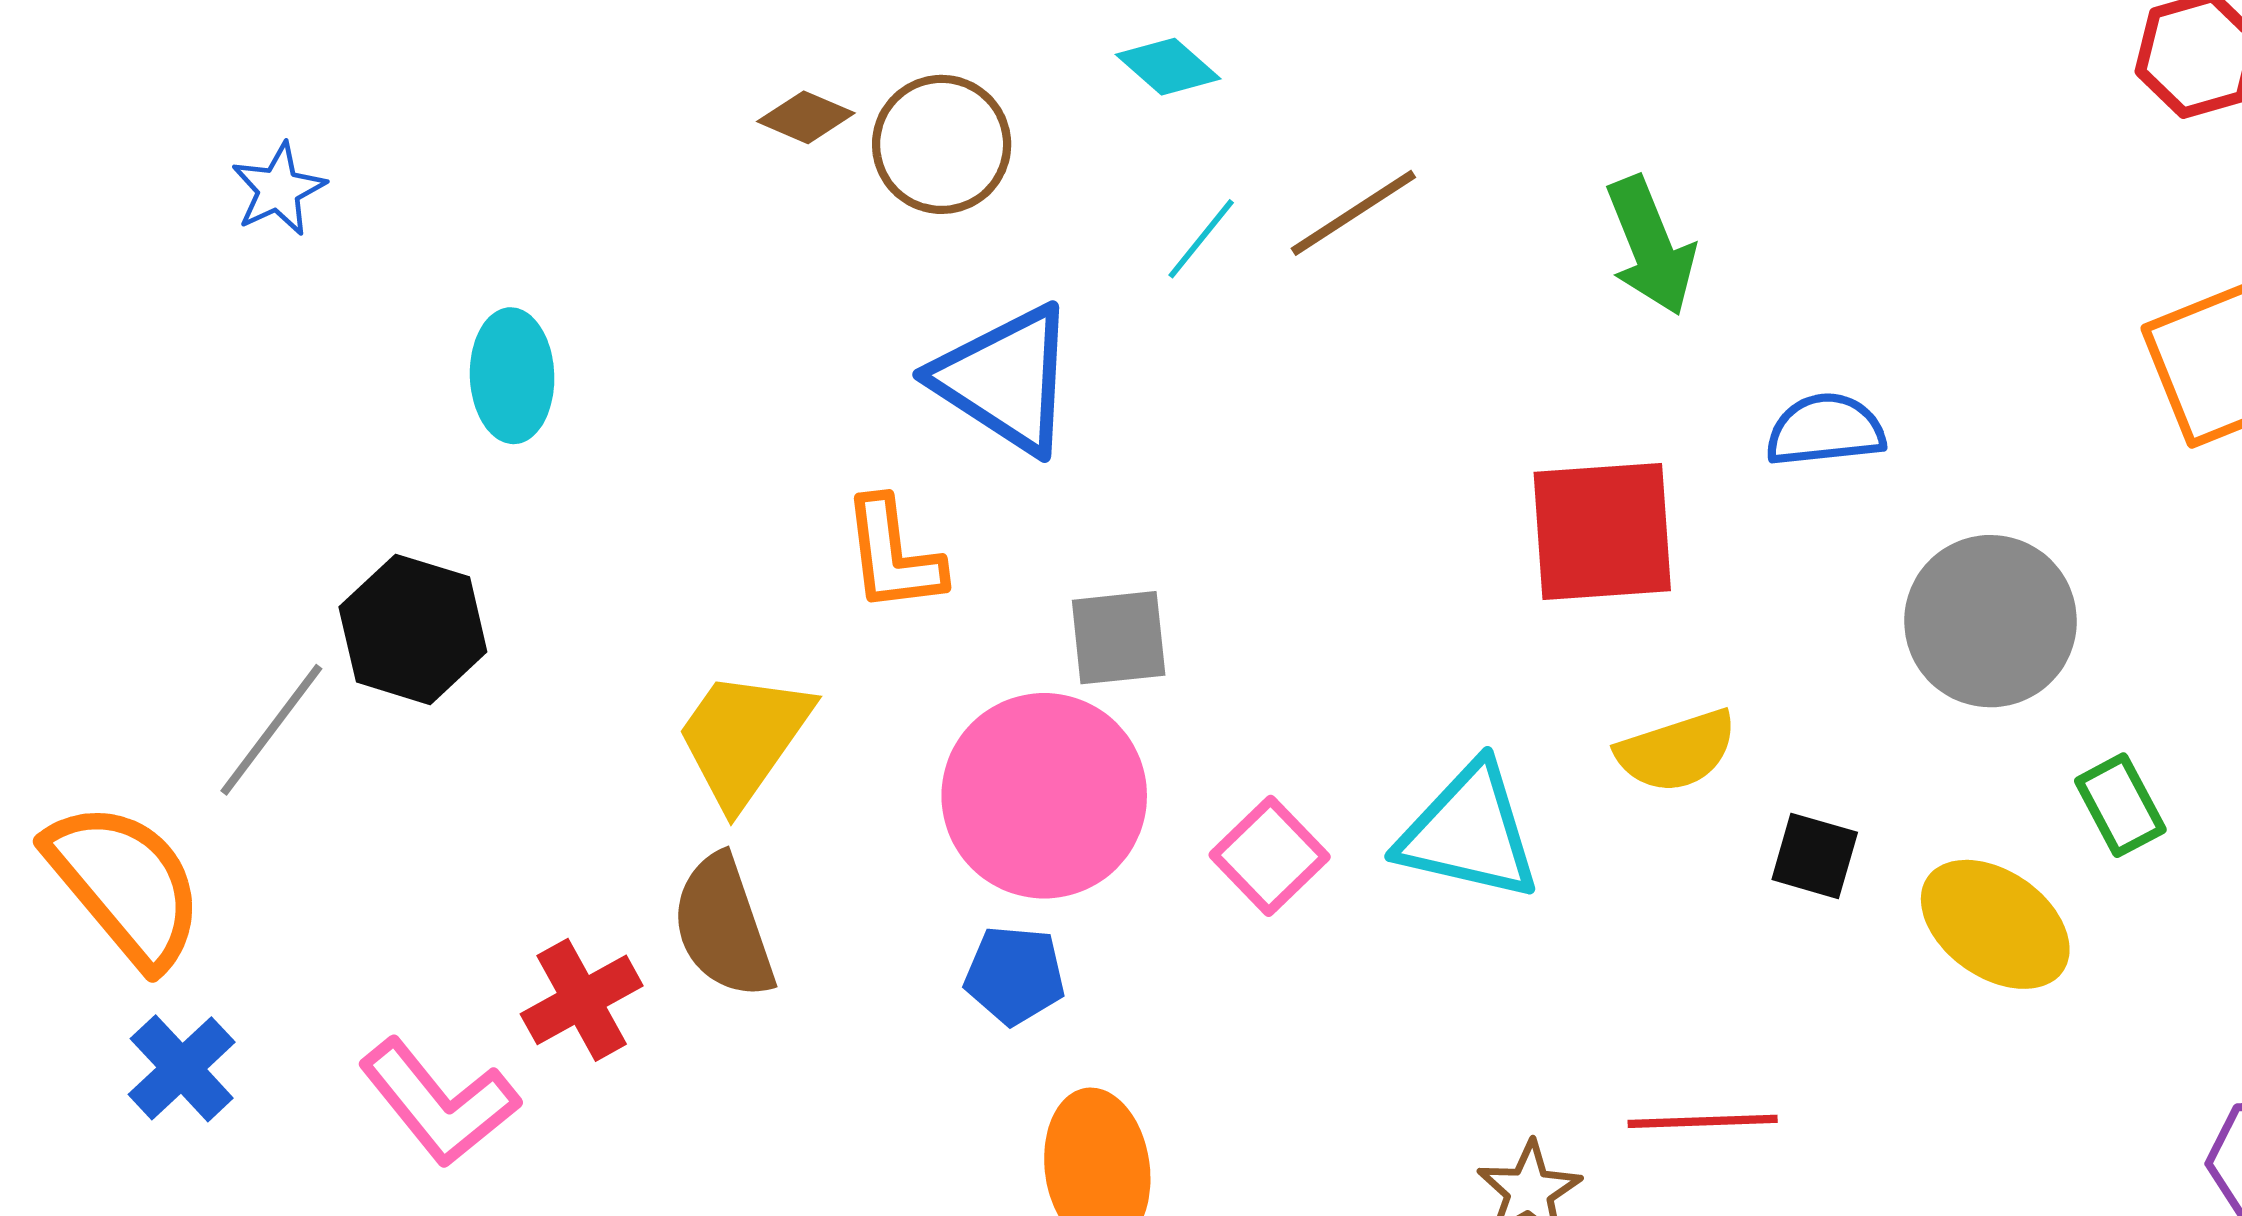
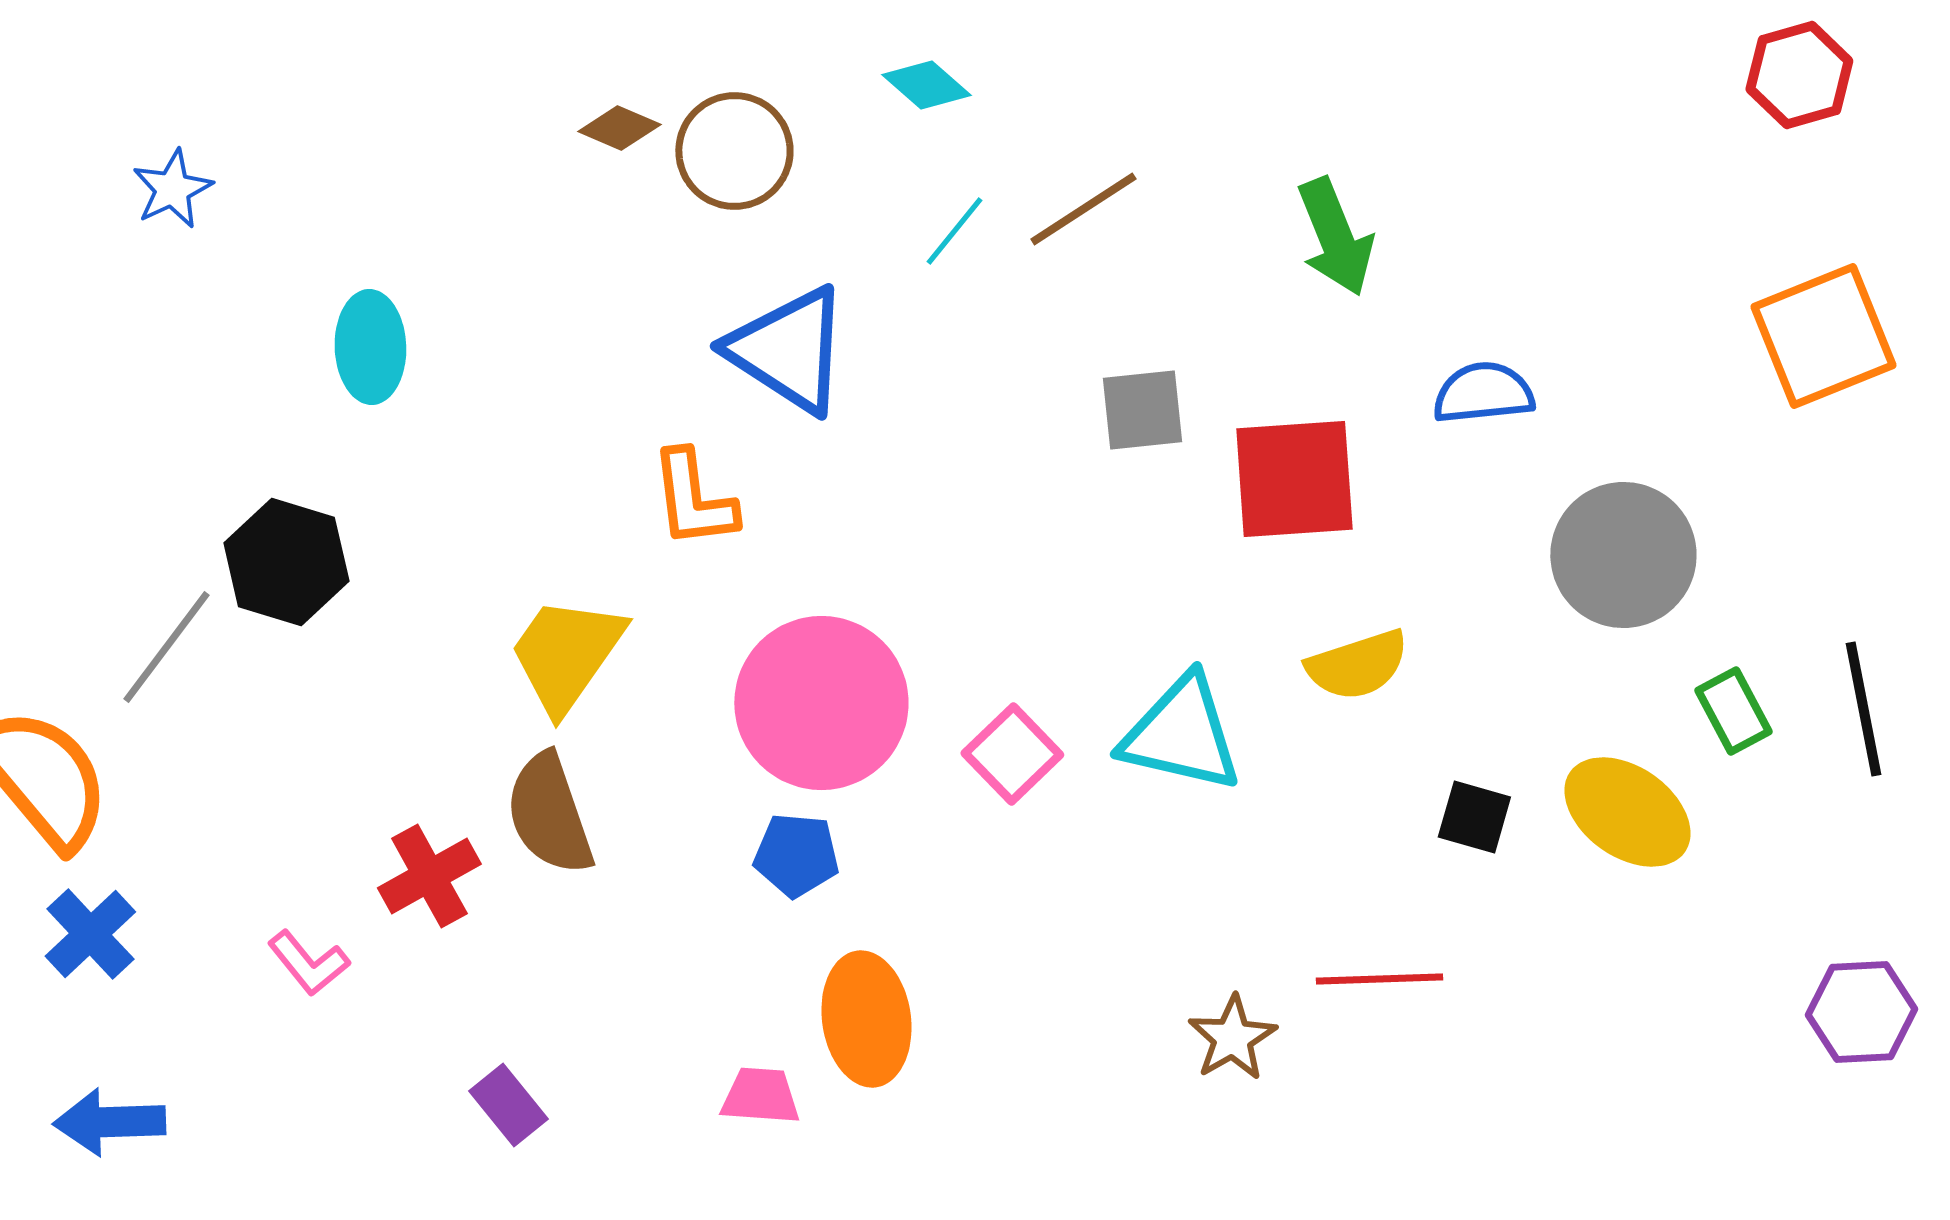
gray square: (1119, 638) -> (1142, 410), moved
black square: (1815, 856) -> (1474, 817), moved
pink L-shape: (439, 1103) -> (308, 963), size x0.6

